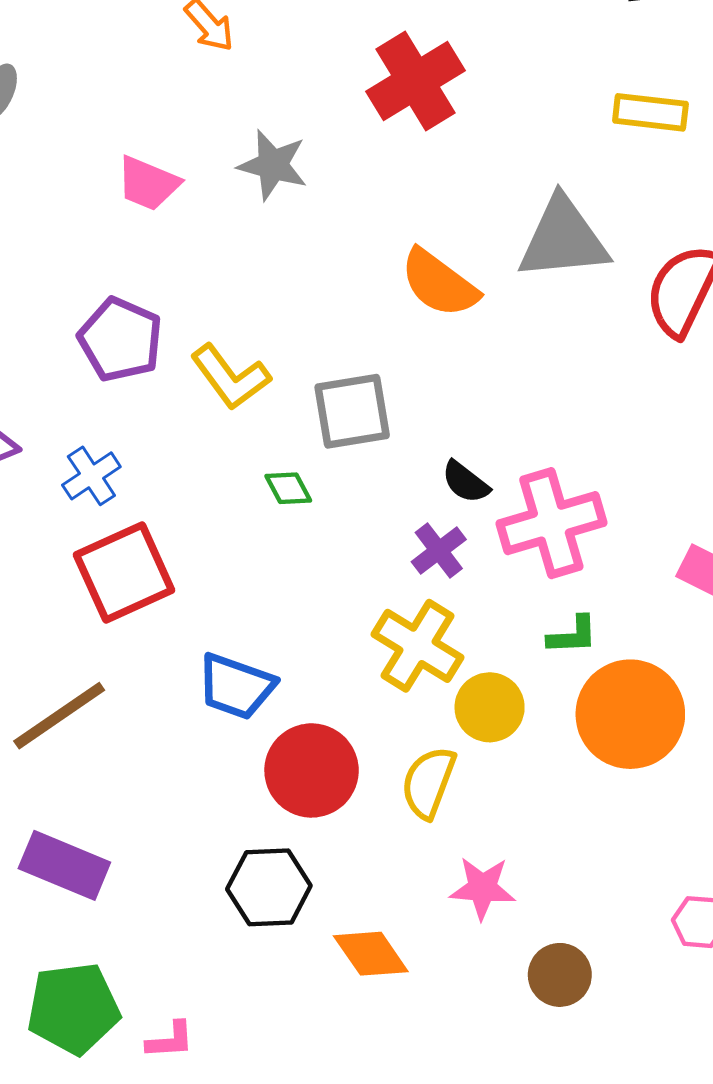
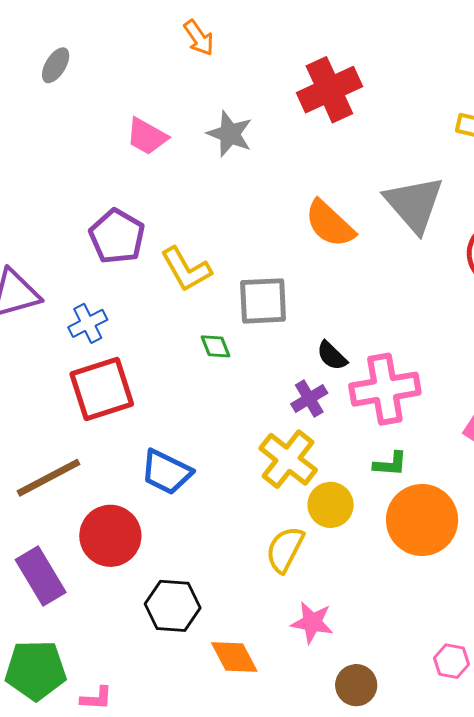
gray triangle: (563, 239) -> (414, 204), turned 48
red circle: (312, 770) -> (110, 536), moved
purple rectangle: (64, 865) -> (41, 576), turned 30

